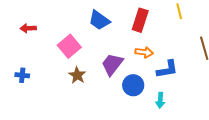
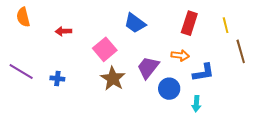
yellow line: (179, 11) -> (226, 25), moved
red rectangle: (140, 20) -> (189, 23), moved
brown star: (77, 75) -> (113, 79), size x1.4

